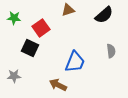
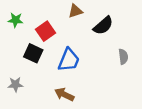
black semicircle: (104, 15) -> (103, 26), moved
blue trapezoid: (75, 62) -> (69, 60), moved

